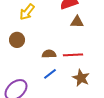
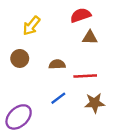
brown semicircle: (49, 54) -> (57, 64), moved
brown star: (81, 78) -> (95, 103), turned -30

